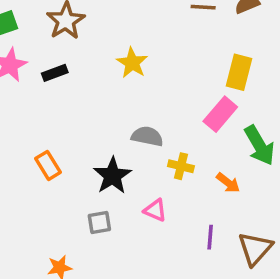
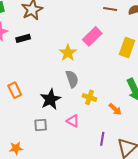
yellow star: (132, 63) -> (68, 53), moved
pink rectangle: (220, 114) -> (92, 36), moved
gray semicircle: (147, 136) -> (72, 79), turned 54

